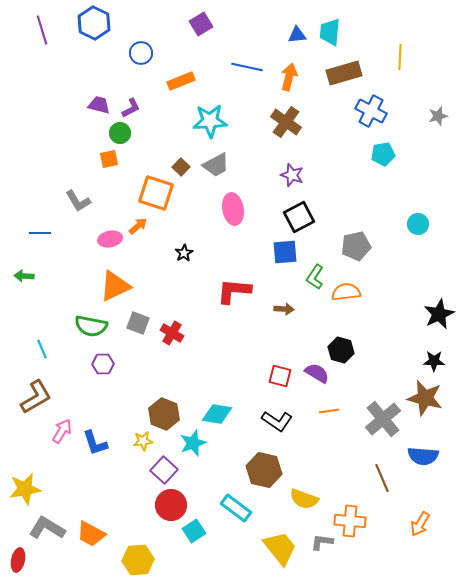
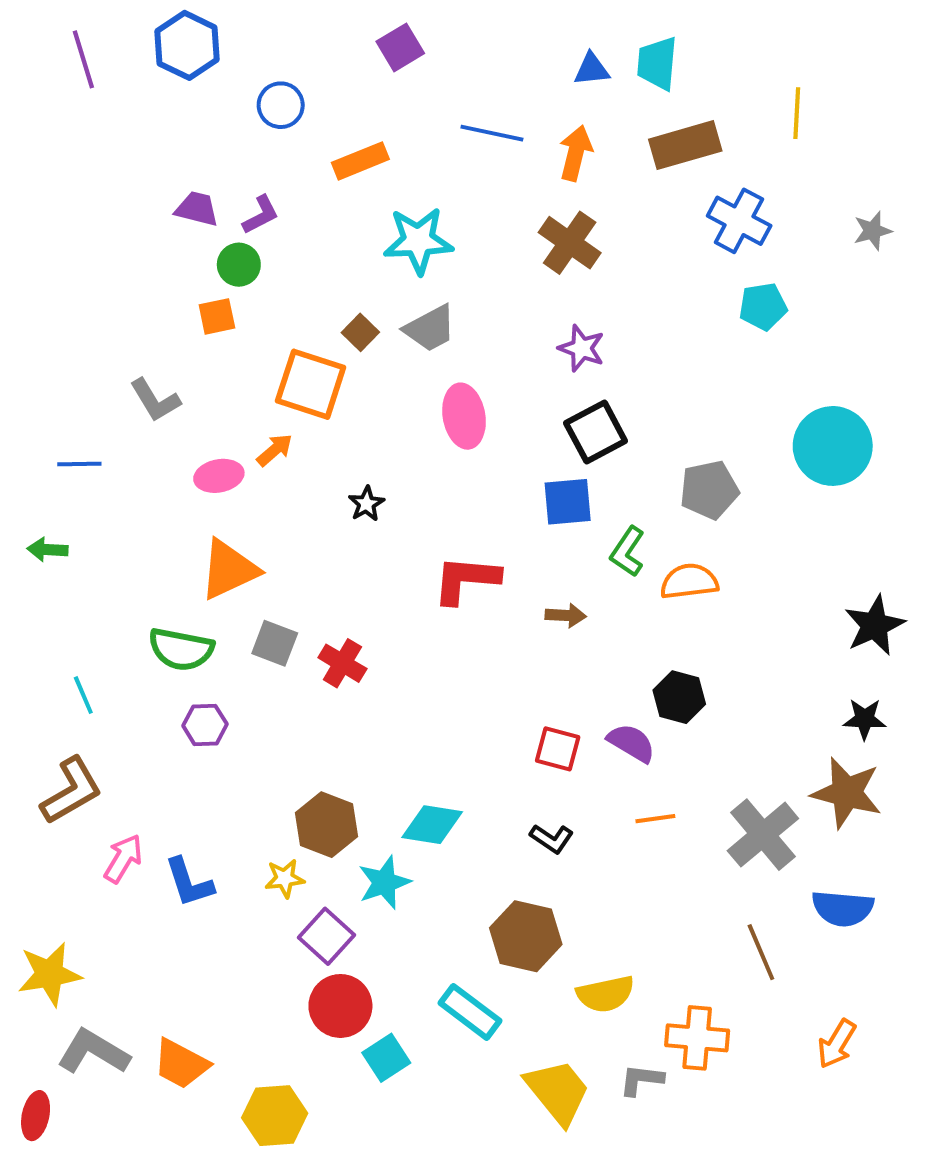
cyan circle: (418, 224) -> (833, 446), size x1.8
black L-shape: (277, 421) -> (552, 839), size x0.7
yellow semicircle: (304, 499) -> (606, 994), turned -32

